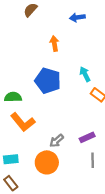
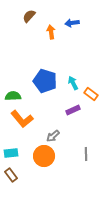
orange arrow: (54, 44) -> (51, 32), moved
cyan arrow: (85, 74) -> (73, 83), moved
purple rectangle: (87, 137) -> (73, 110), moved

